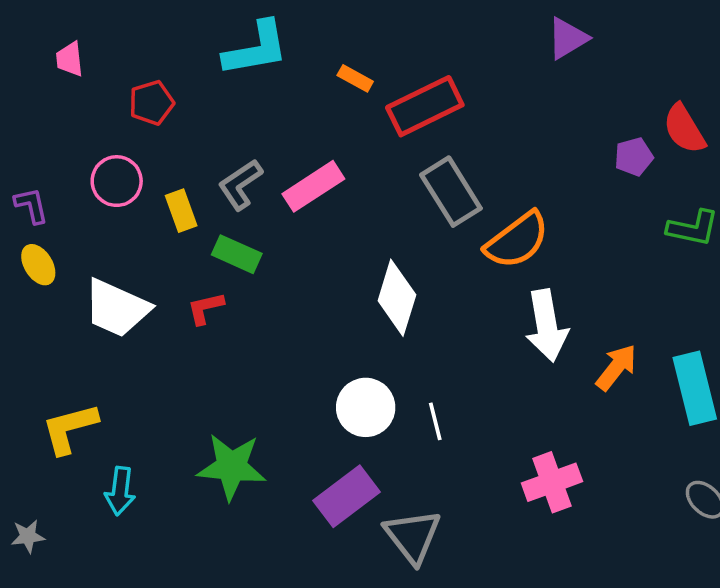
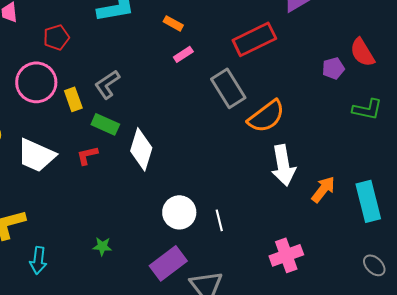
red rectangle: (425, 106) -> (254, 39), moved
pink circle: (117, 181) -> (36, 82), size x1.4
pink rectangle: (313, 186) -> (183, 54), moved, size x0.6
white diamond: (397, 298) -> (141, 149), moved
green star: (232, 467) -> (102, 246), size x0.5

